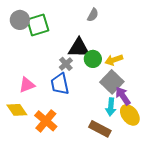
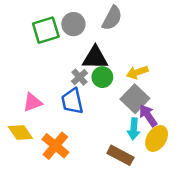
gray semicircle: (93, 15) -> (112, 18), size x1.5
gray circle: (20, 20) -> (73, 24), moved
green circle: (93, 59) -> (102, 77), moved
yellow ellipse: (130, 115) -> (157, 138), turned 70

